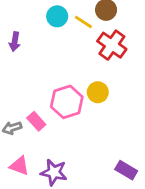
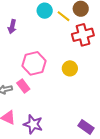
red cross: (112, 45) -> (83, 35), turned 35
pink hexagon: (67, 102) -> (34, 63), moved

